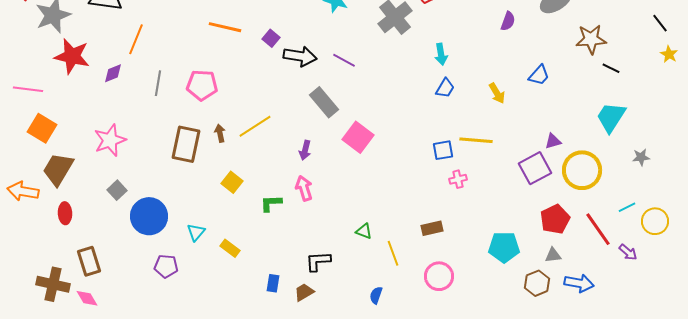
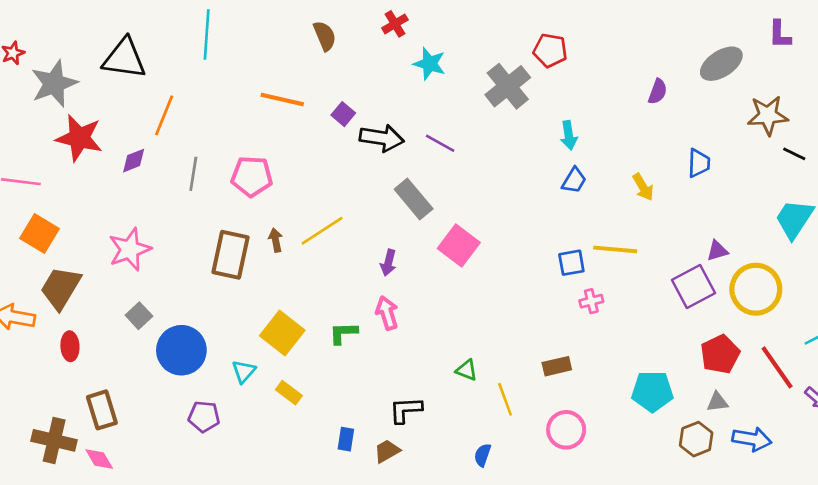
blue trapezoid: (539, 75) -> (699, 163), turned -40
yellow square: (232, 182) -> (282, 333), moved, size x1.5

